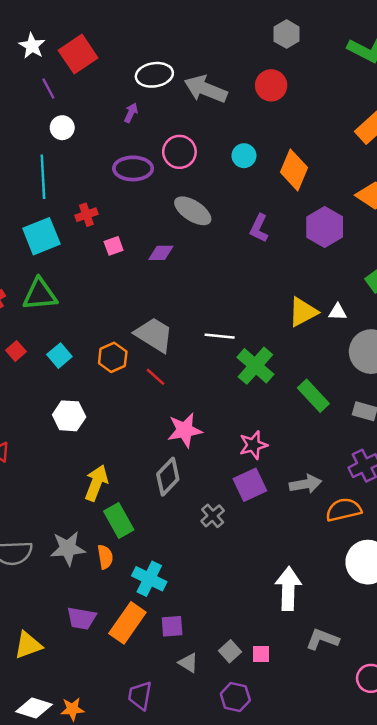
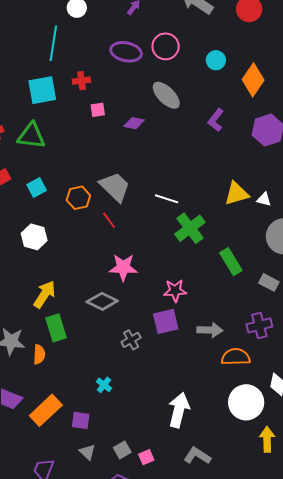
gray diamond: (168, 477) -> (102, 301), turned 60
cyan cross: (149, 579) -> (104, 385), moved, size x0.6
pink square: (261, 654) -> (146, 457), turned -35

